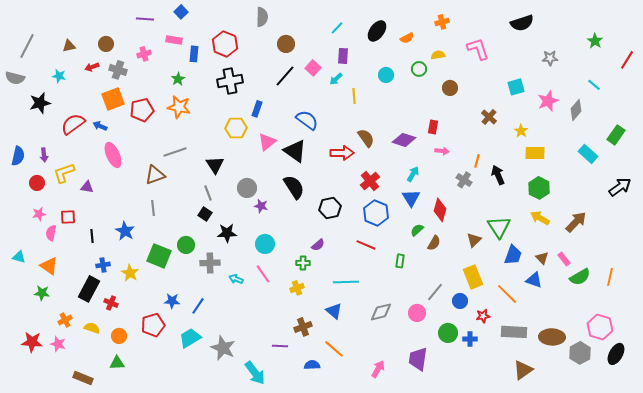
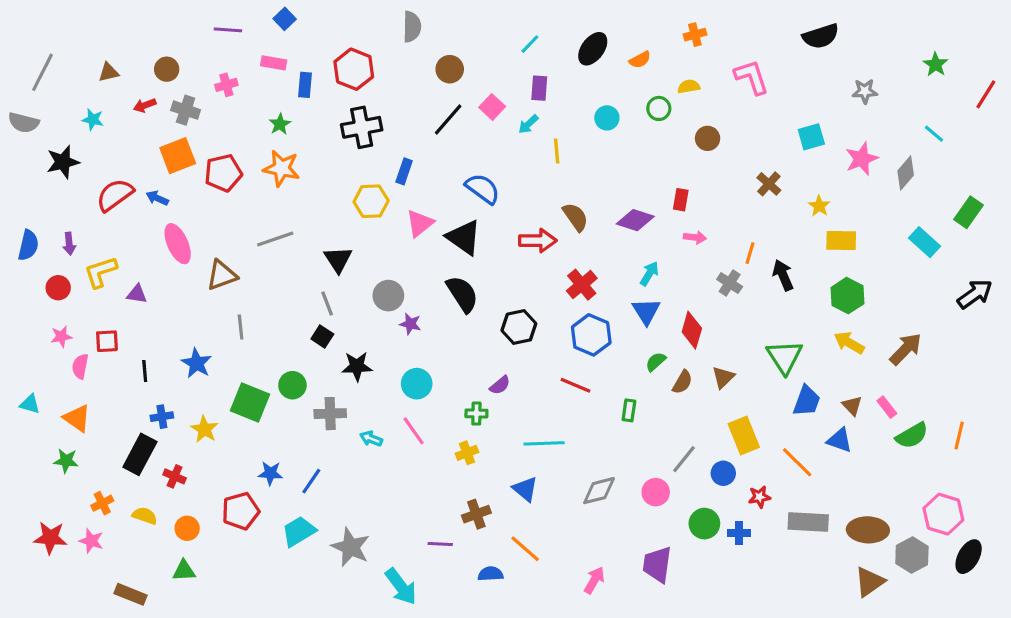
brown triangle: (155, 175) -> (222, 275), moved
brown triangle: (474, 240) -> (723, 377), moved
brown triangle: (523, 370) -> (869, 582), moved

